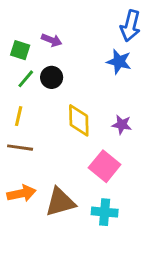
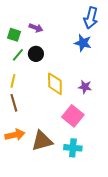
brown line: (20, 148) -> (14, 103), turned 66

